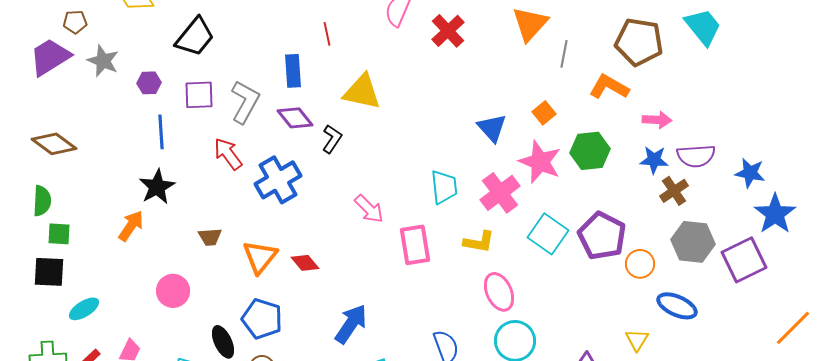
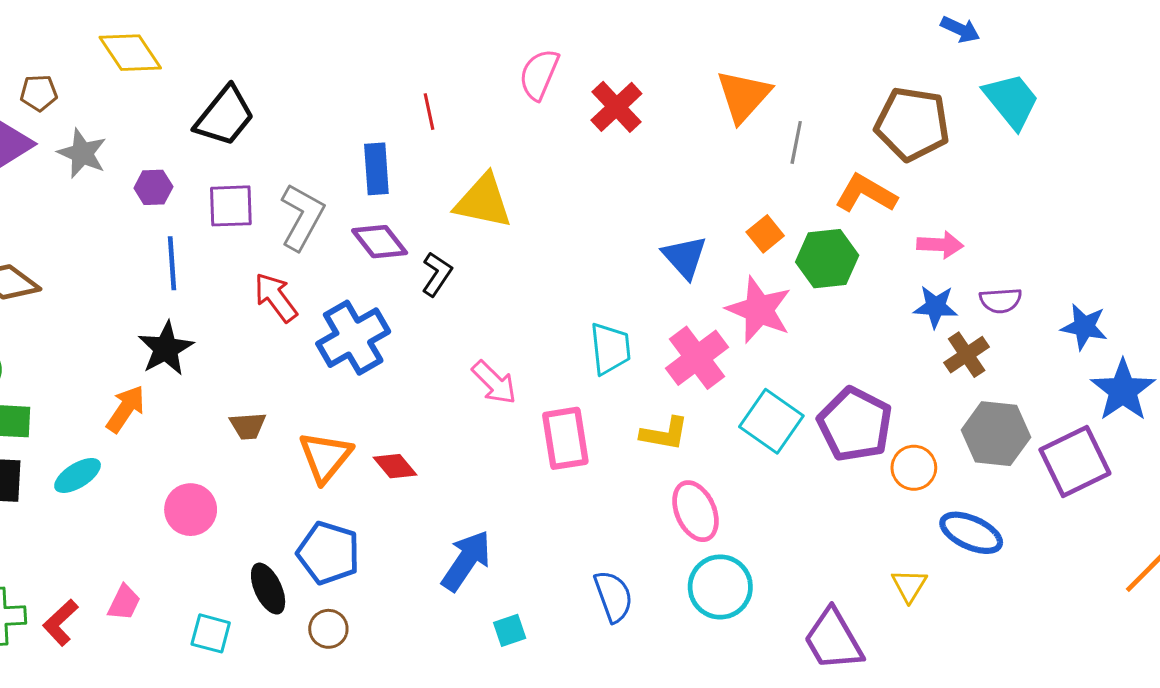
green hexagon: (590, 151) -> (827, 259), moved
purple semicircle: (696, 156) -> (1001, 300), size x0.7
cyan ellipse: (84, 309) -> (78, 475), moved

